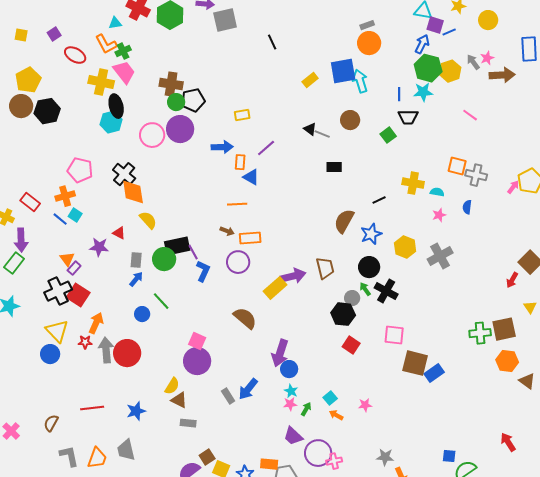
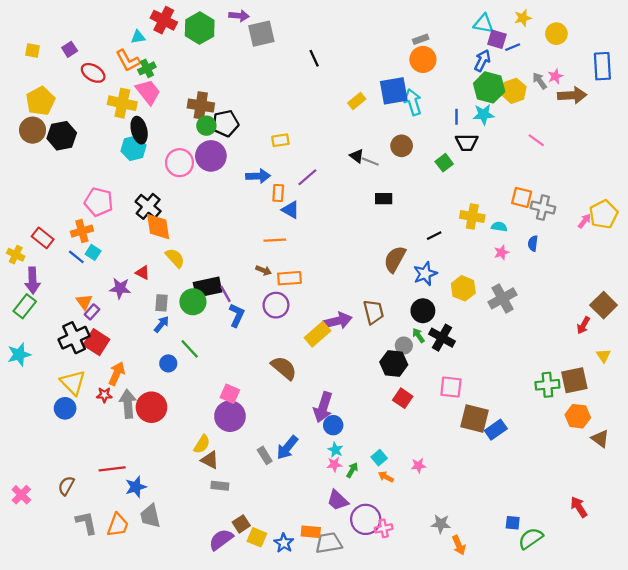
blue star: (136, 411) -> (136, 487), moved

